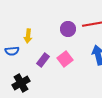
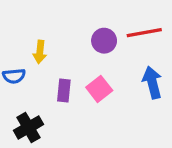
purple rectangle: (43, 60) -> (64, 90), turned -32

